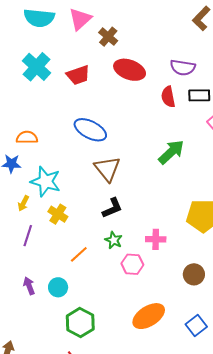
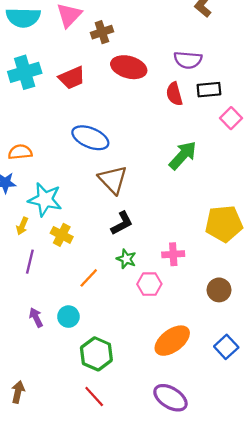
brown cross: (108, 37) -> (102, 32), turned 36
cyan cross: (37, 67) -> (25, 72), turned 36

